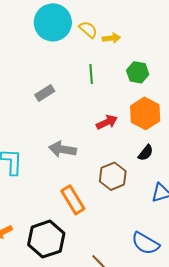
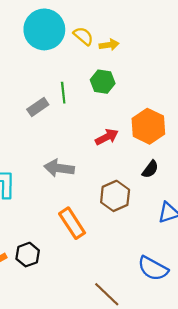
green hexagon: (138, 72) -> (103, 82), moved
green line: (91, 74) -> (63, 93), moved
black hexagon: (46, 239) -> (28, 255), moved, size x0.6

